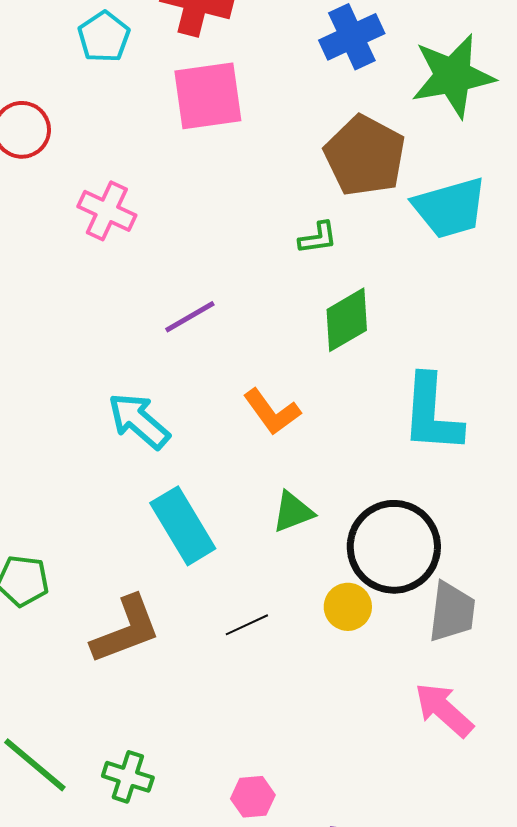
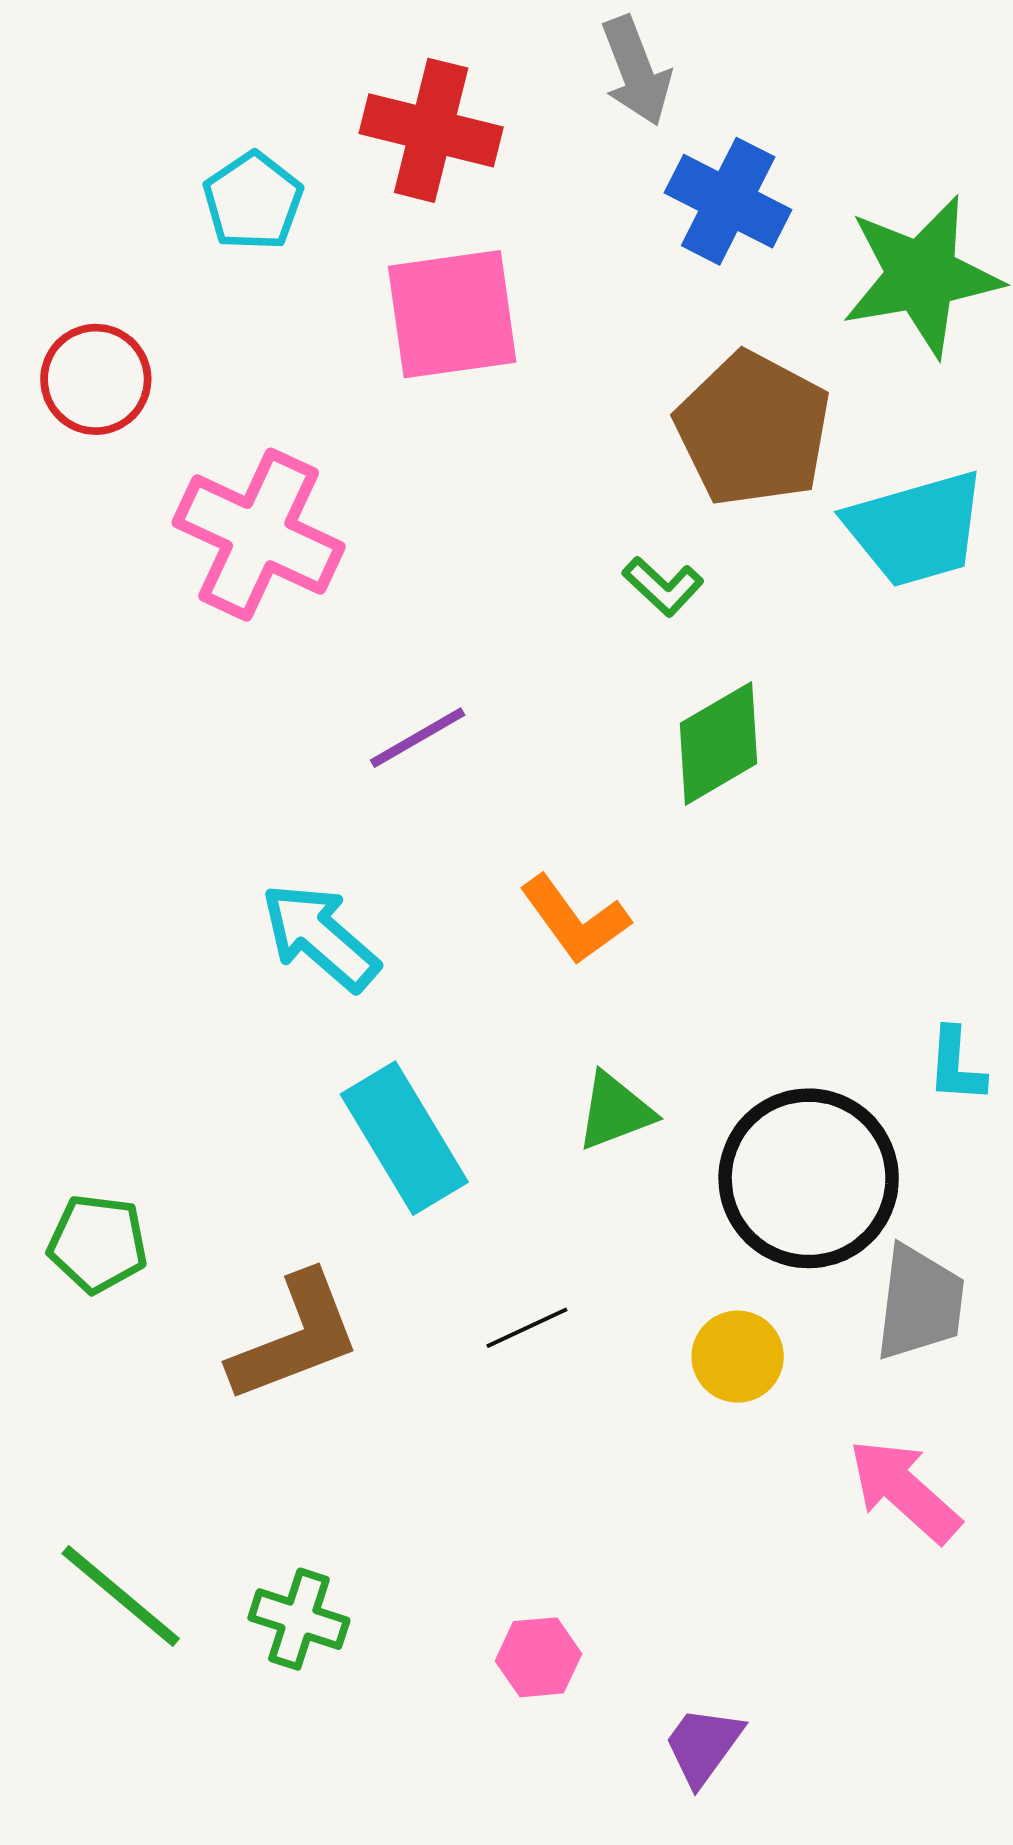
blue cross: (352, 37) -> (728, 201), turned -38
pink cross: (107, 211) -> (259, 535), size x1.5
green L-shape: (318, 238) -> (663, 586), turned 51
cyan L-shape: (432, 414) -> (956, 1065), moved, size x0.5
yellow circle: (348, 607) -> (738, 1357), moved

